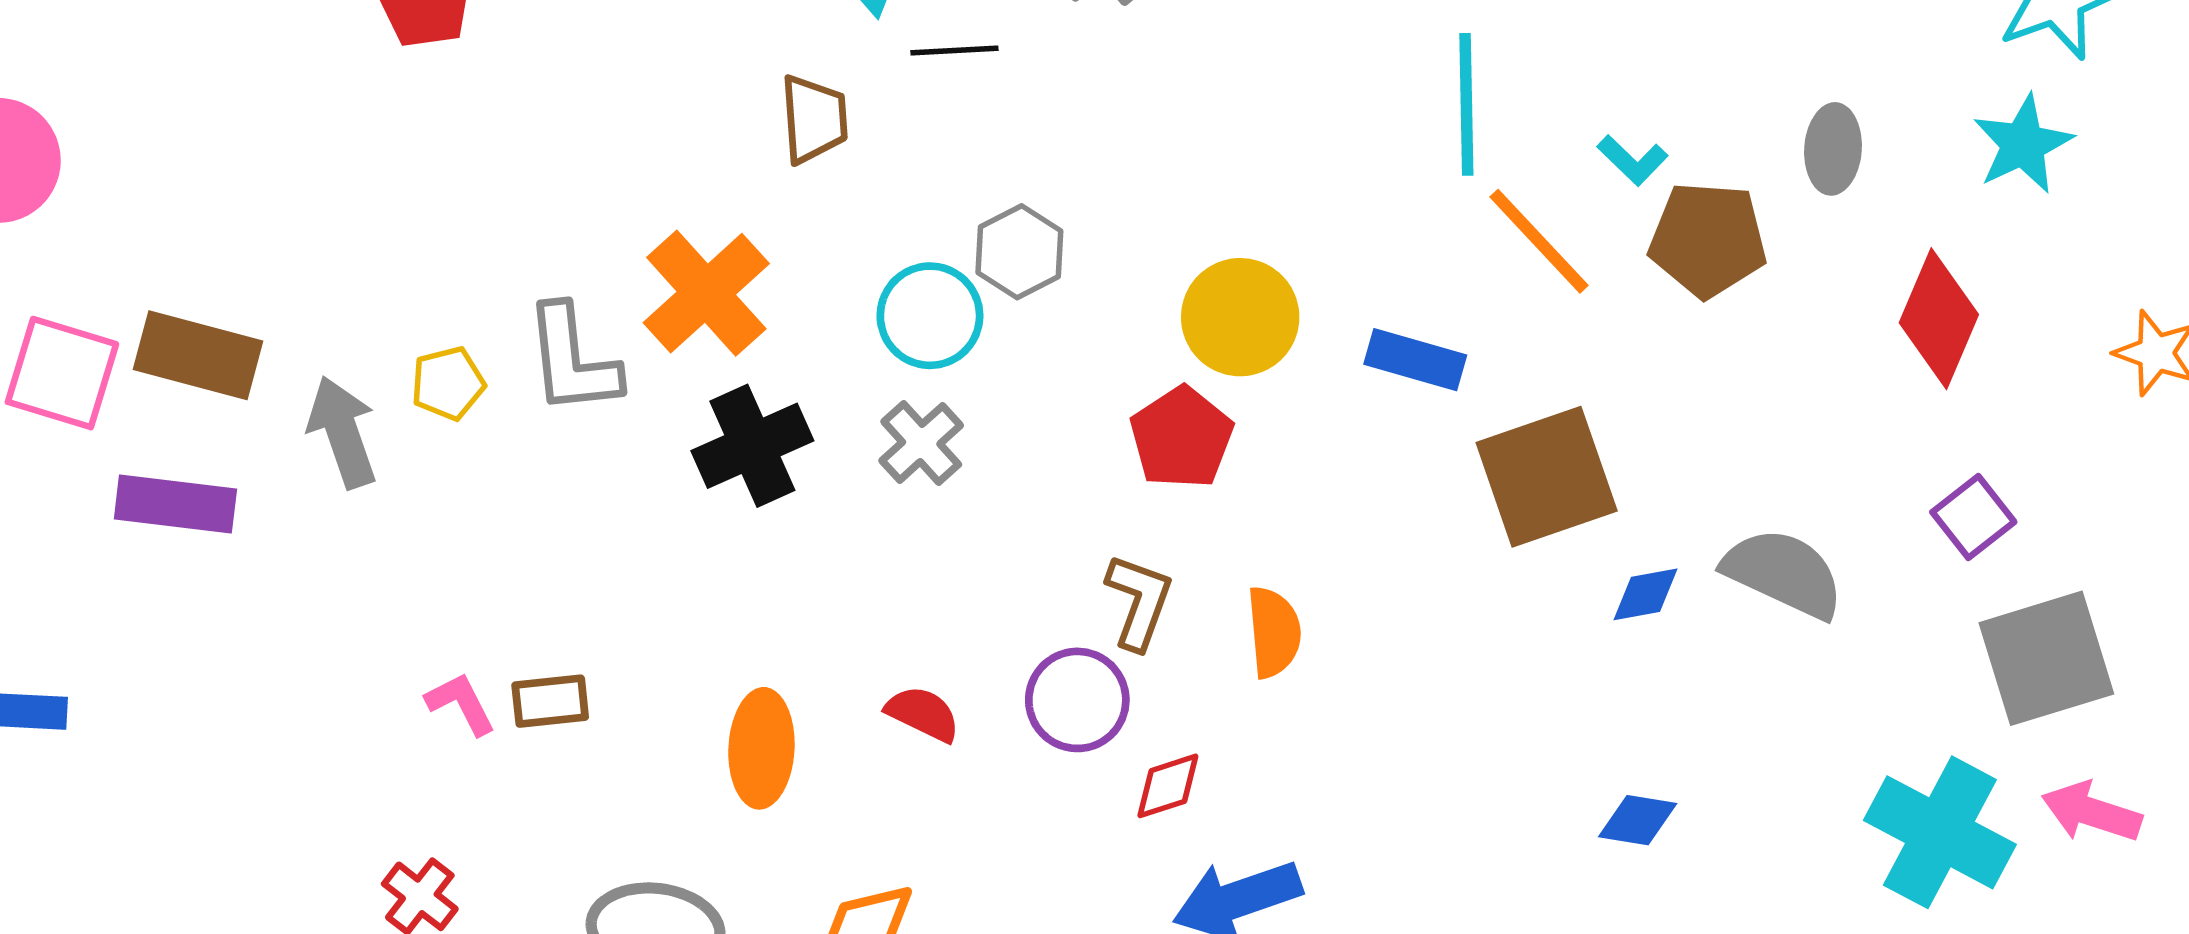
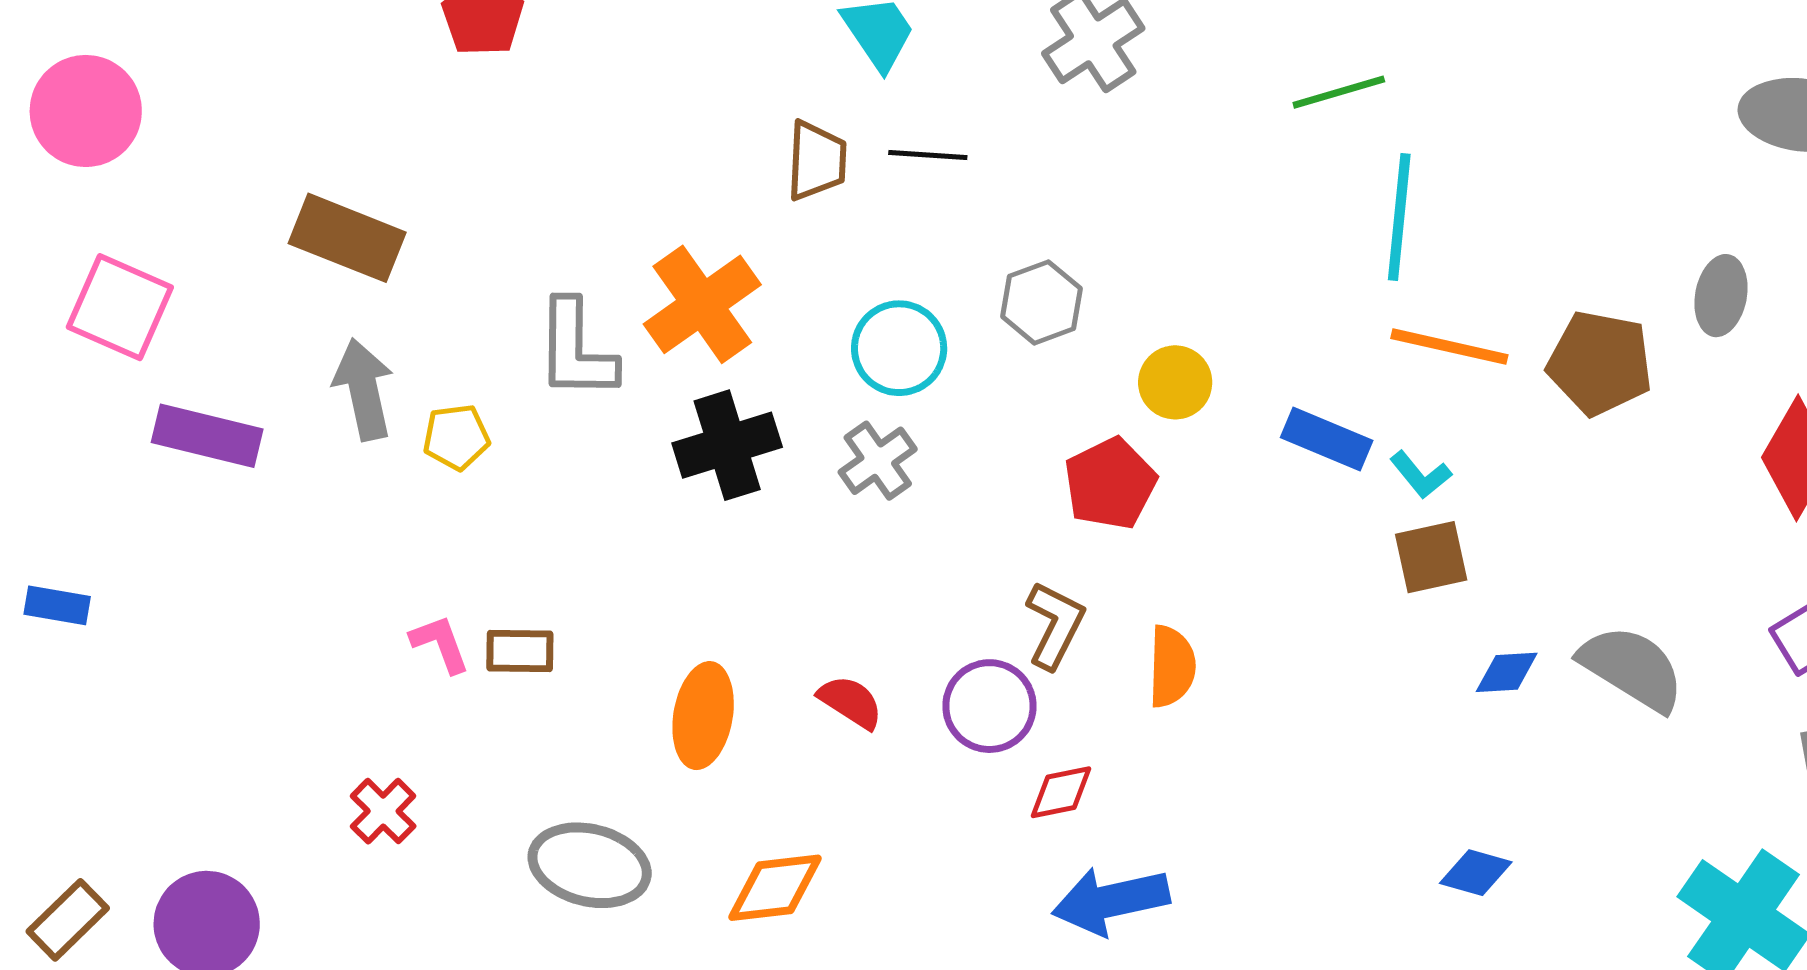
black line: (954, 50) -> (928, 155), moved
cyan L-shape: (1633, 160) -> (1421, 475), moved
orange line: (1539, 241) -> (1449, 347), turned -41
gray hexagon: (1019, 252) -> (1041, 302), moved
yellow circle: (1240, 317) -> (1175, 382), size x0.7
brown rectangle: (198, 355) -> (347, 238), moved
yellow pentagon: (448, 383) -> (456, 437), moved
brown square: (1547, 477) -> (1431, 557), size x0.6

